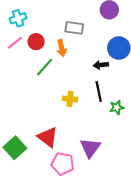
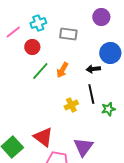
cyan cross: (18, 18) -> (38, 23), moved
pink line: (15, 43) -> (13, 32), moved
orange arrow: (62, 48) -> (62, 70), moved, turned 42
yellow cross: (70, 99) -> (71, 105), moved, turned -32

